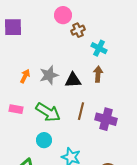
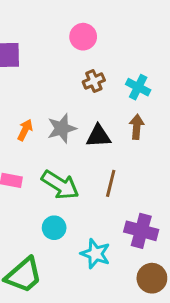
brown cross: (78, 30) -> (94, 81), moved
purple cross: (106, 119) -> (141, 231), moved

